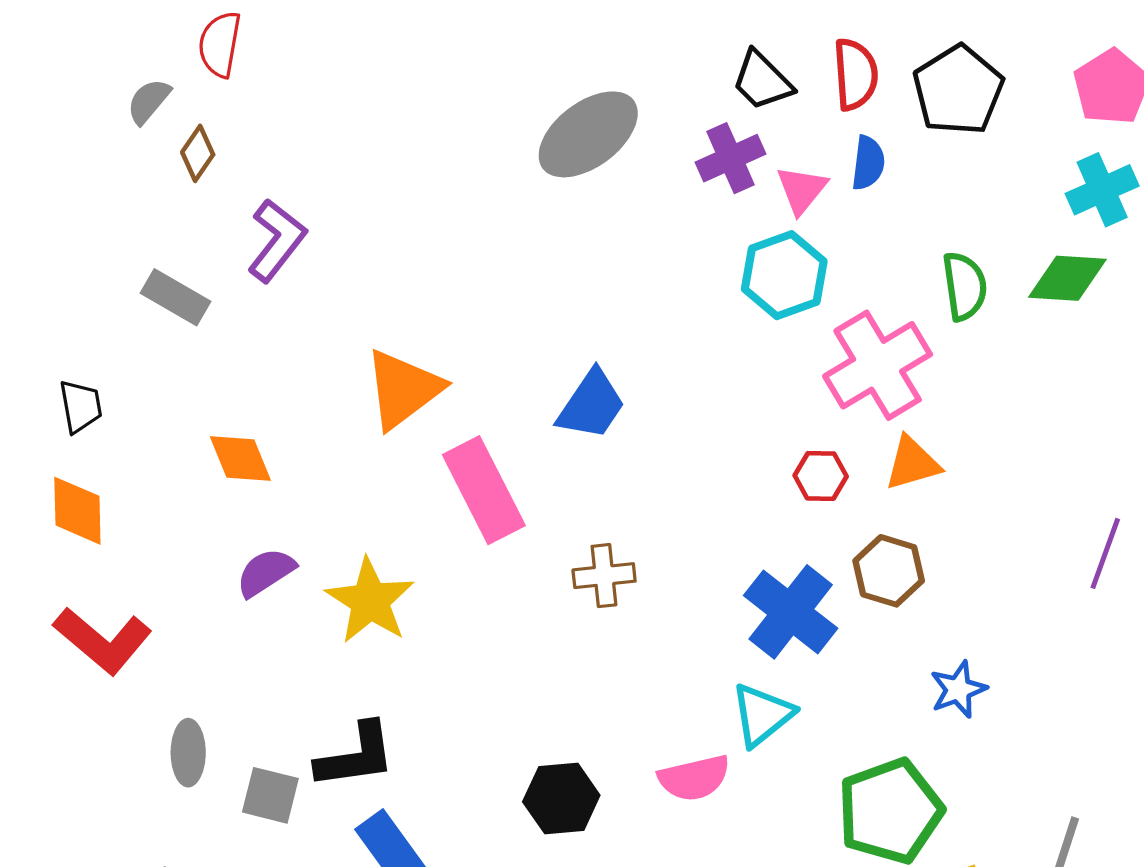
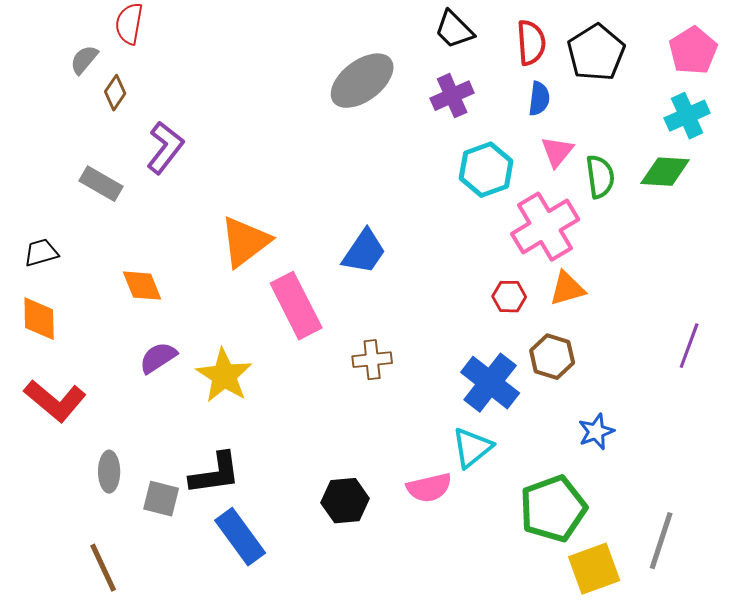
black trapezoid: (762, 81) -> (454, 30), moved
pink triangle: (802, 190) -> (557, 152), moved
black trapezoid: (81, 406) -> (41, 253), turned -96

